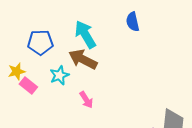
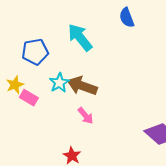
brown arrow: (83, 59) -> (82, 86), moved
pink arrow: (86, 100) -> (86, 116), moved

